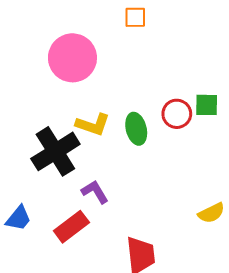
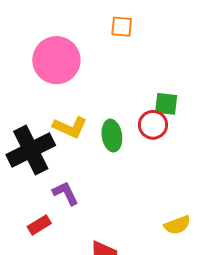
green square: (207, 105) -> (166, 104), moved
red rectangle: (71, 227) -> (39, 225), size x0.7

